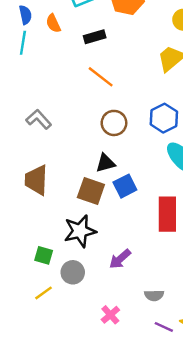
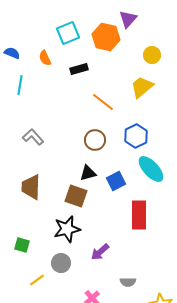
blue semicircle: (25, 15) -> (12, 53), moved, turned -56
cyan line: (23, 43) -> (20, 85), moved
orange line: (101, 77) -> (103, 102), moved
blue square: (125, 186) -> (116, 181), moved
green square: (44, 255) -> (22, 245), moved

